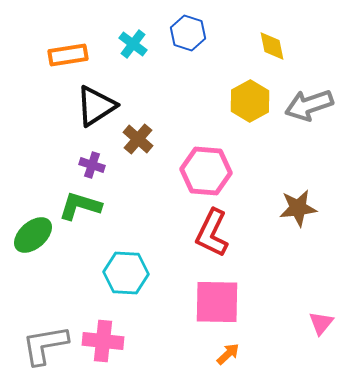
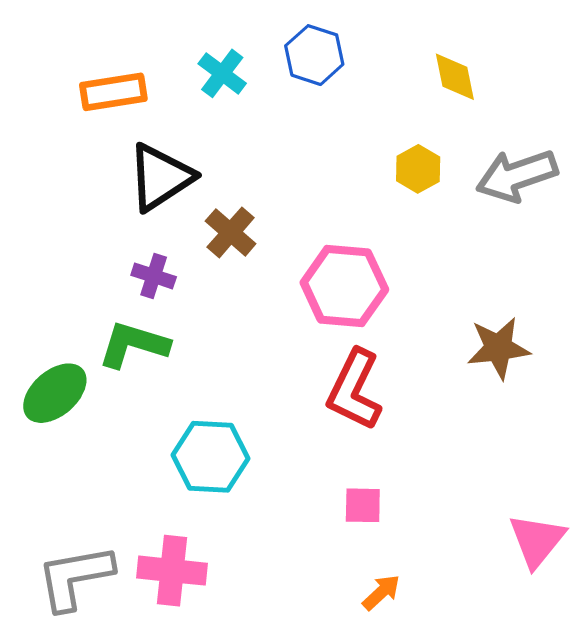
yellow hexagon: (250, 101) -> (418, 169), size x0.7
pink square: (217, 302) -> (363, 505), size x0.5
pink triangle: (321, 323) -> (537, 540), size x1.4

